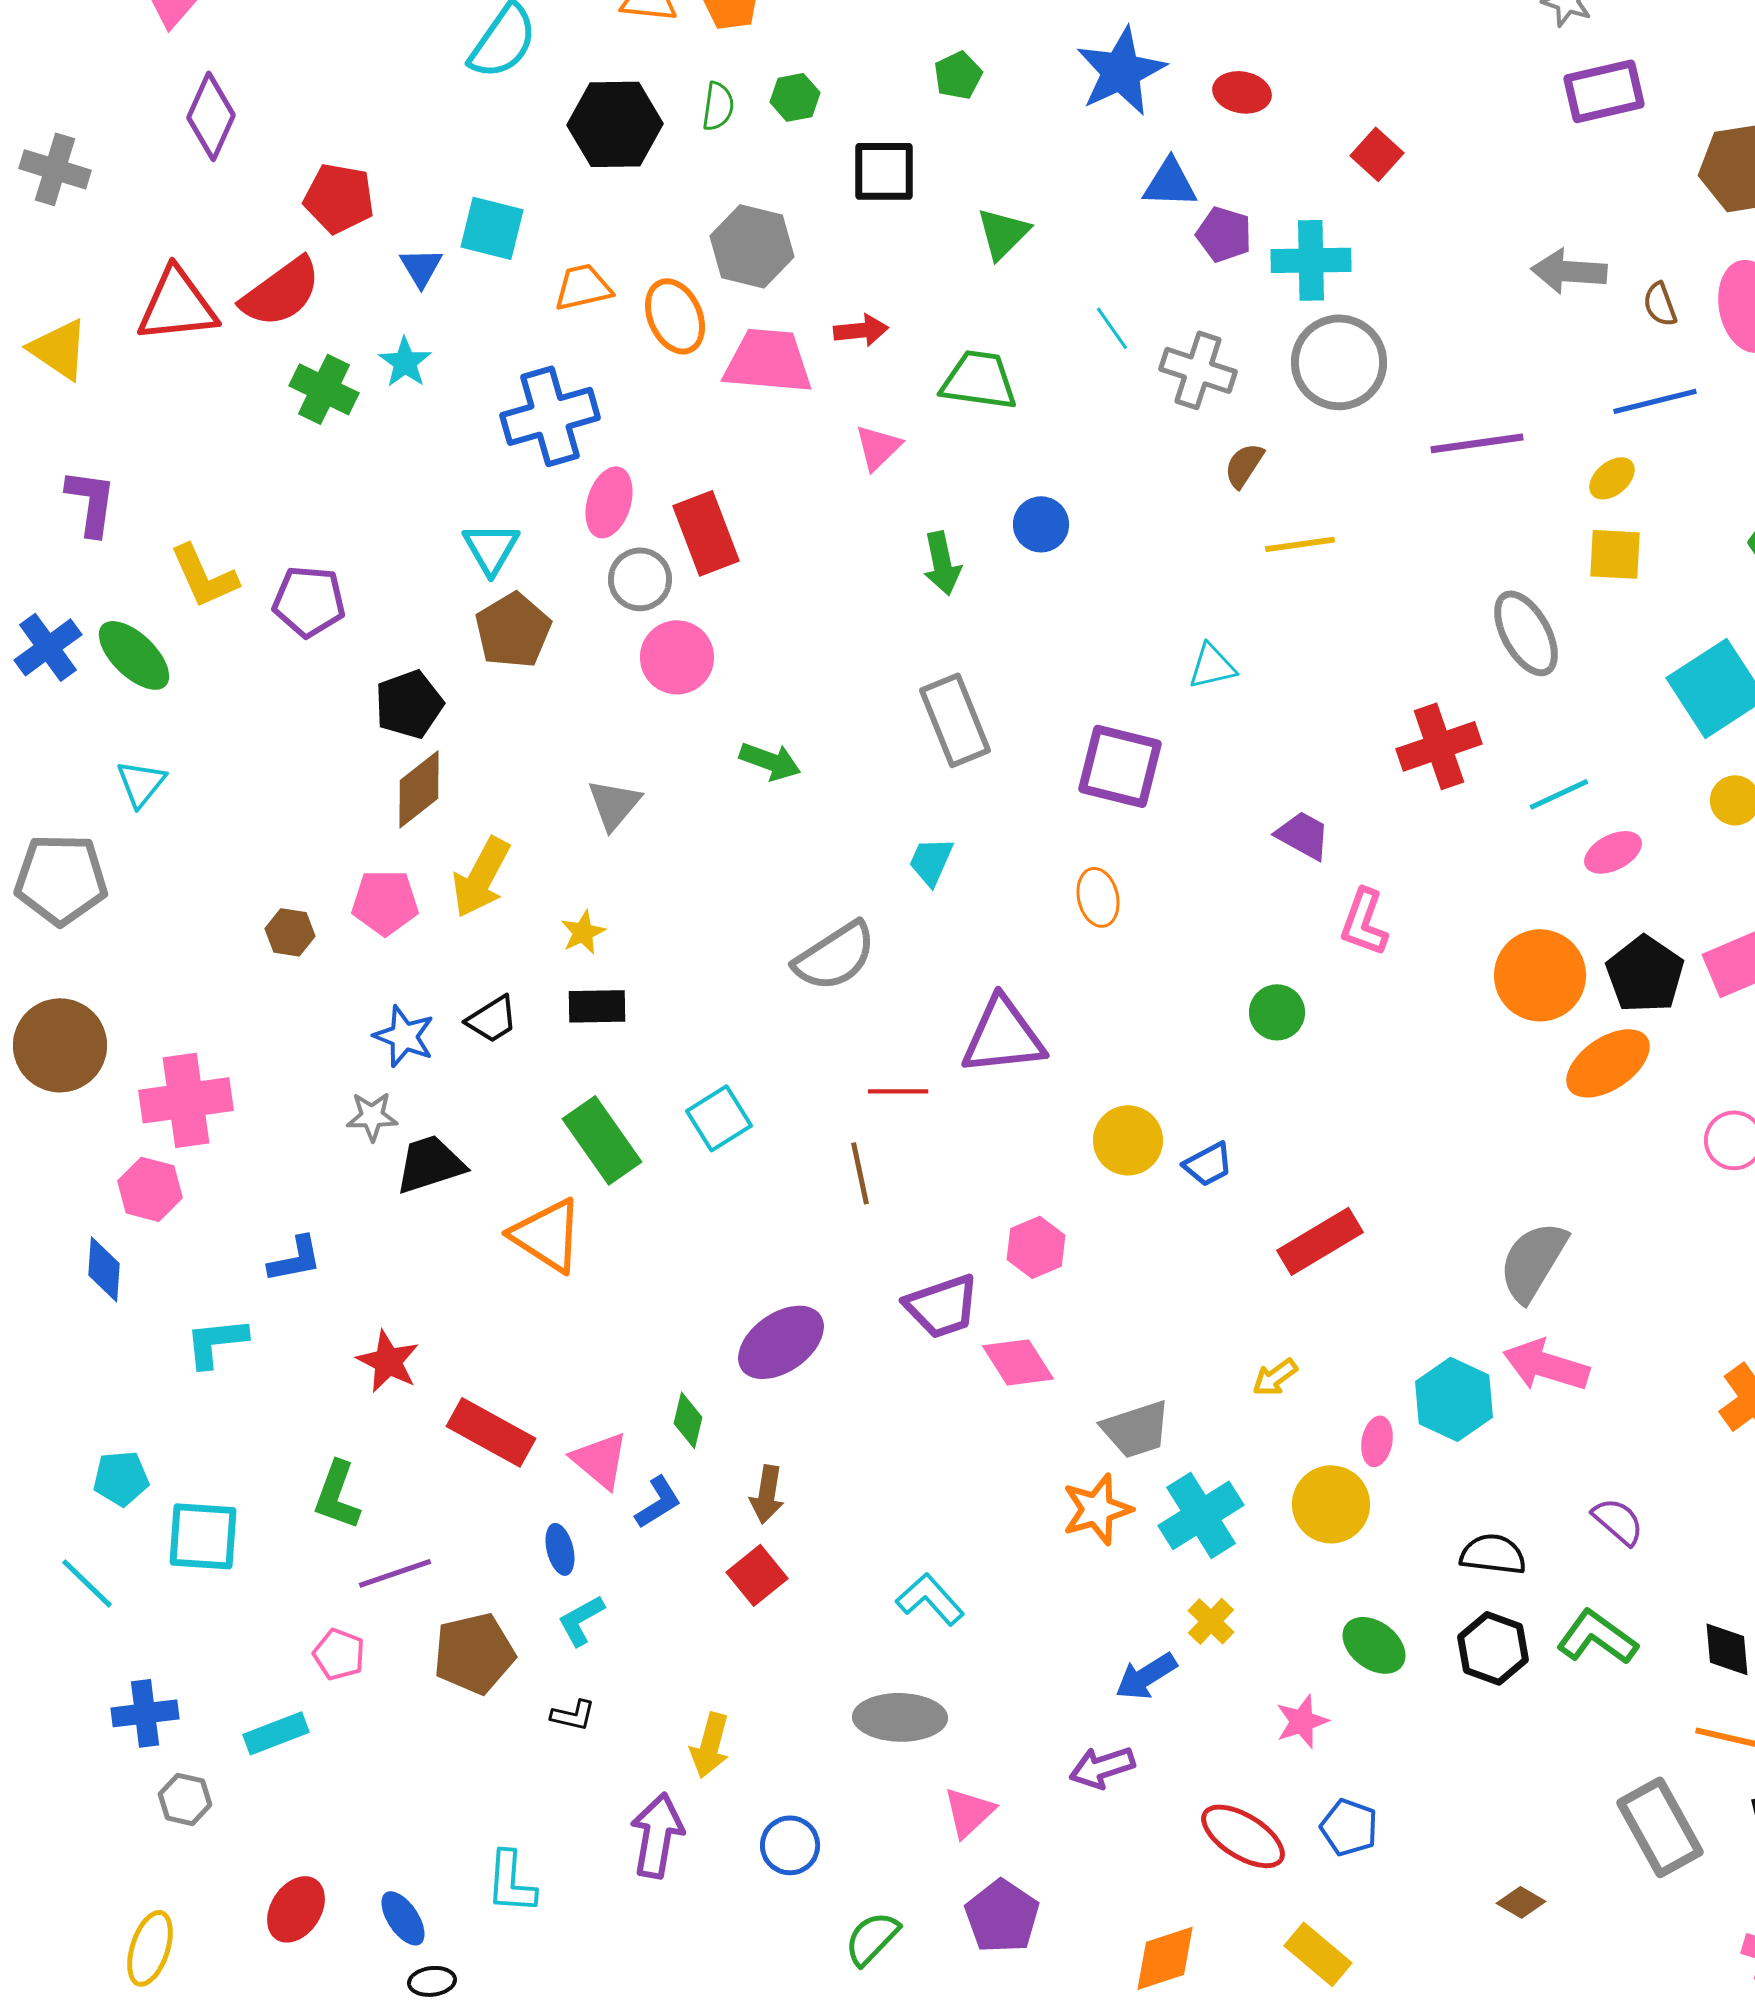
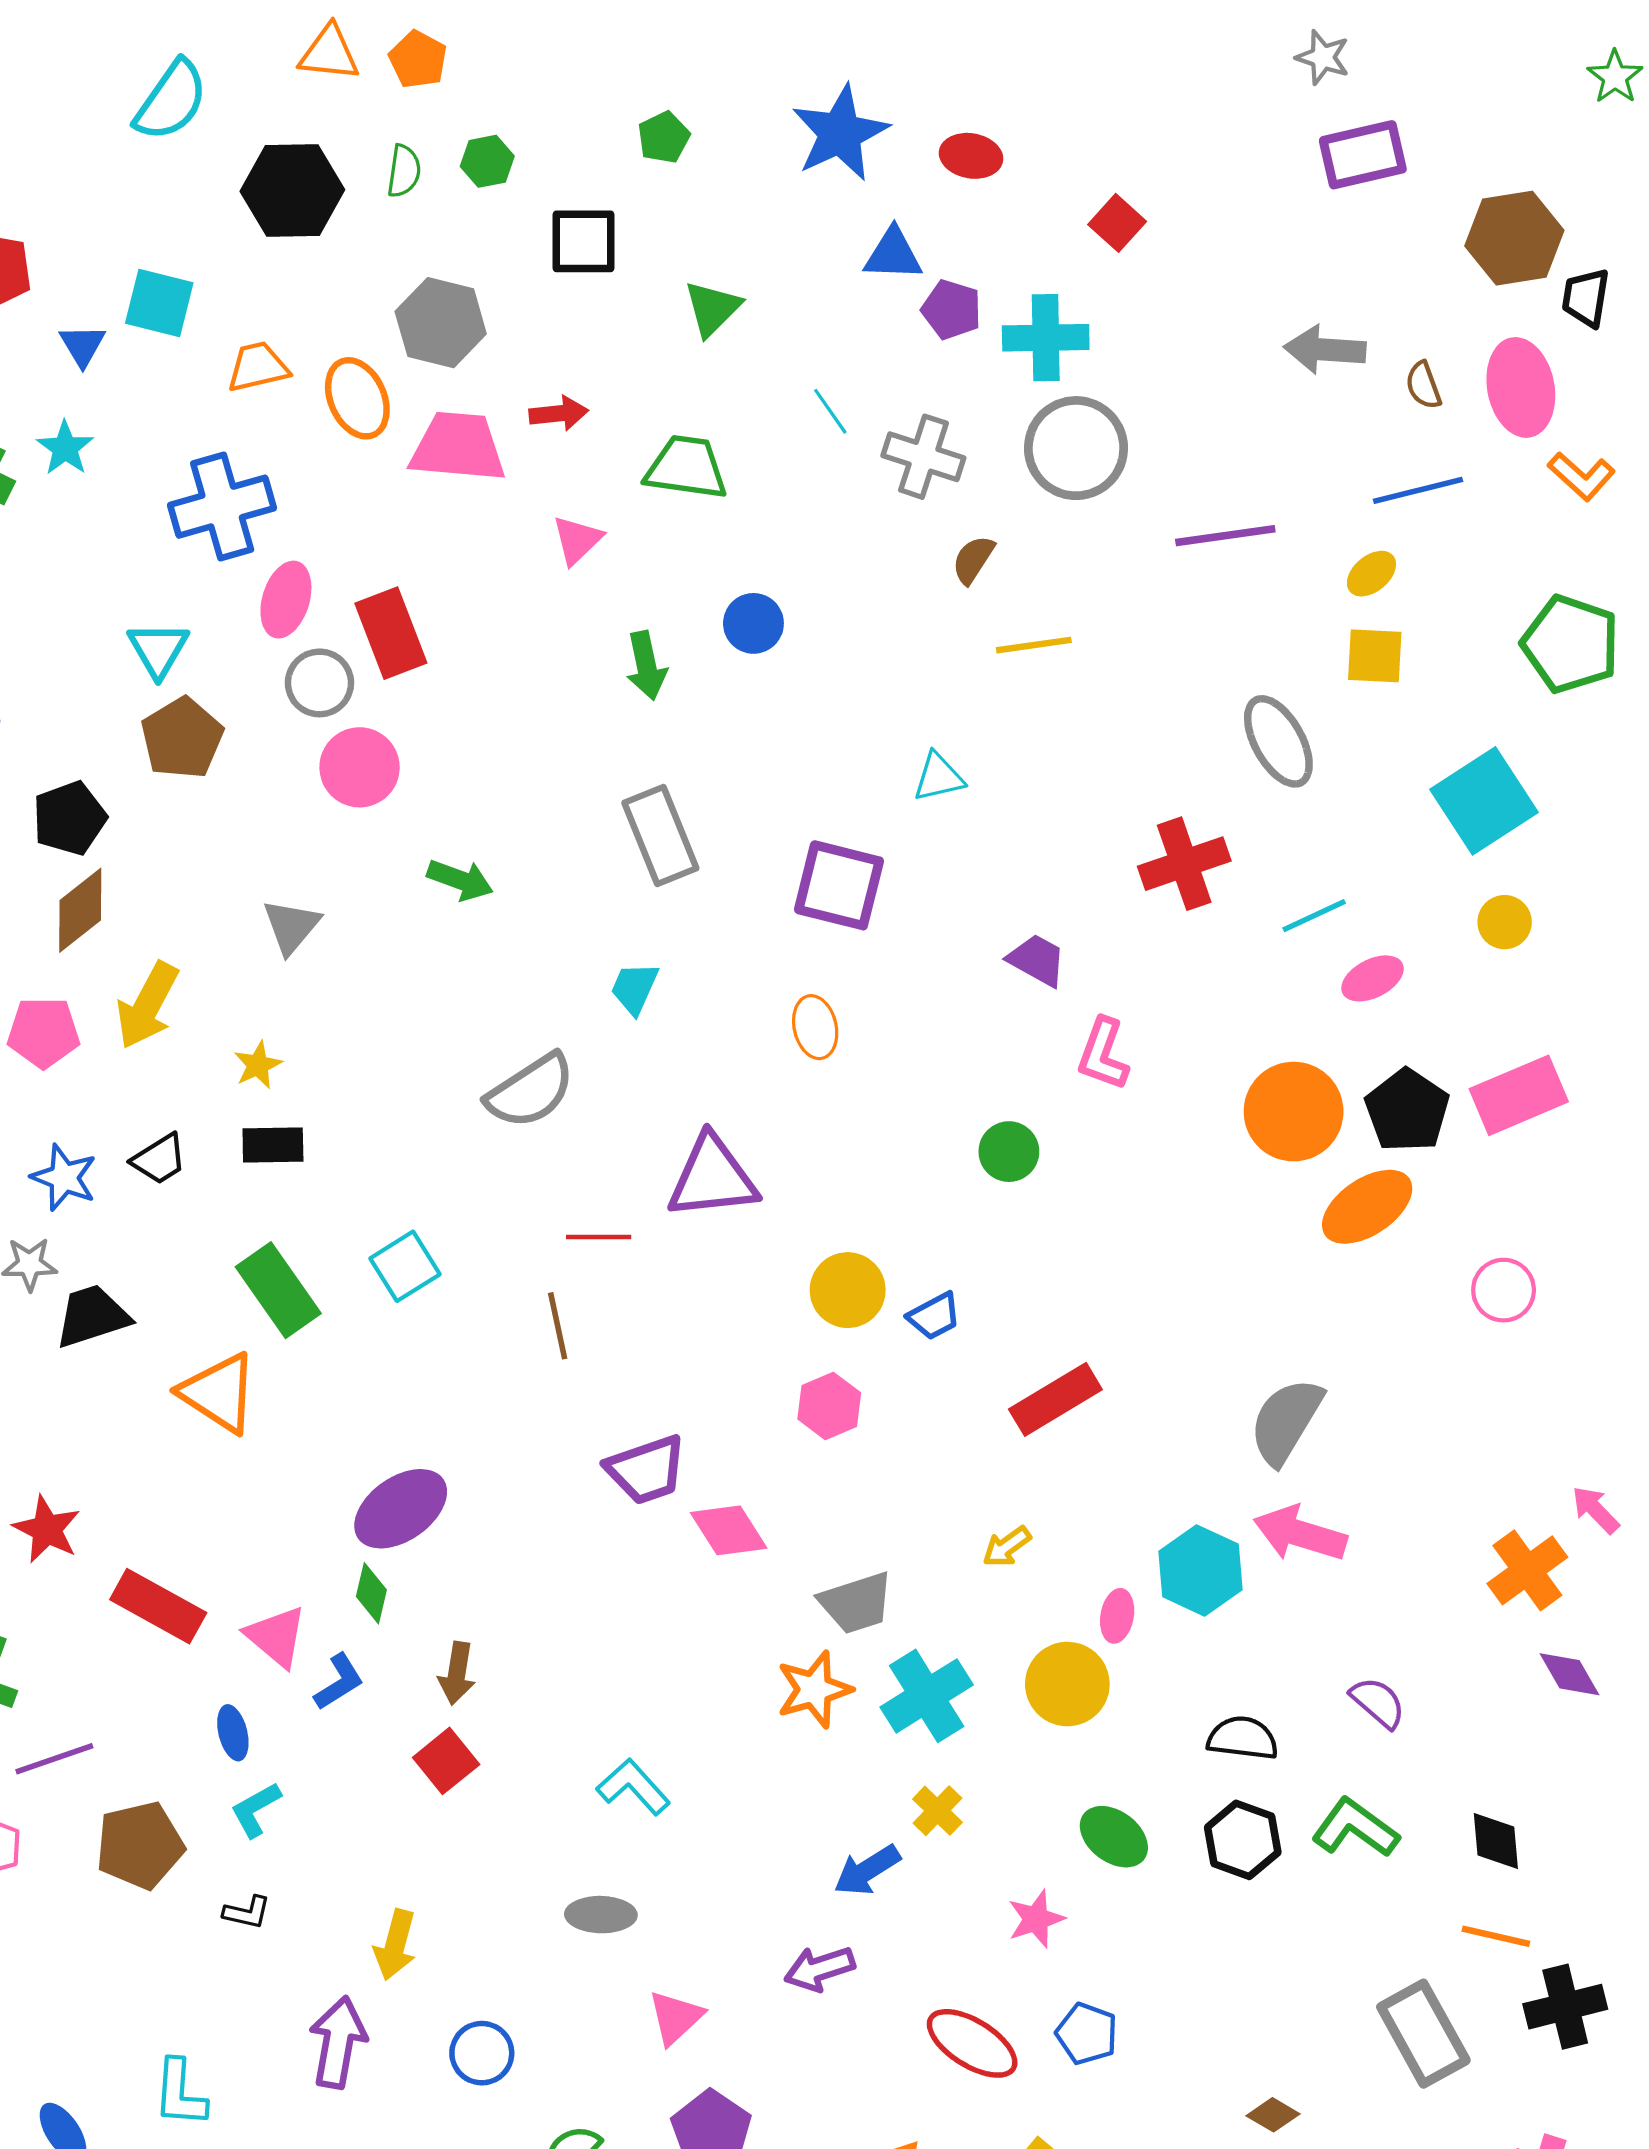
pink hexagon: (1036, 1247) -> (829, 1406), moved
purple ellipse: (781, 1342) -> (401, 1509), moved
gray ellipse: (900, 1717) -> (601, 1915), size x0.7

